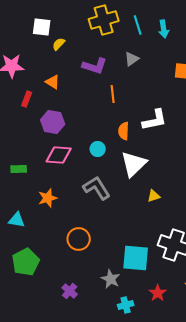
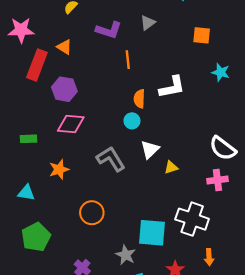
red rectangle: (27, 99) -> (37, 65), size x1.8
cyan circle: (98, 149) -> (132, 121), moved
white triangle: (134, 164) -> (150, 149), moved, size x0.7

